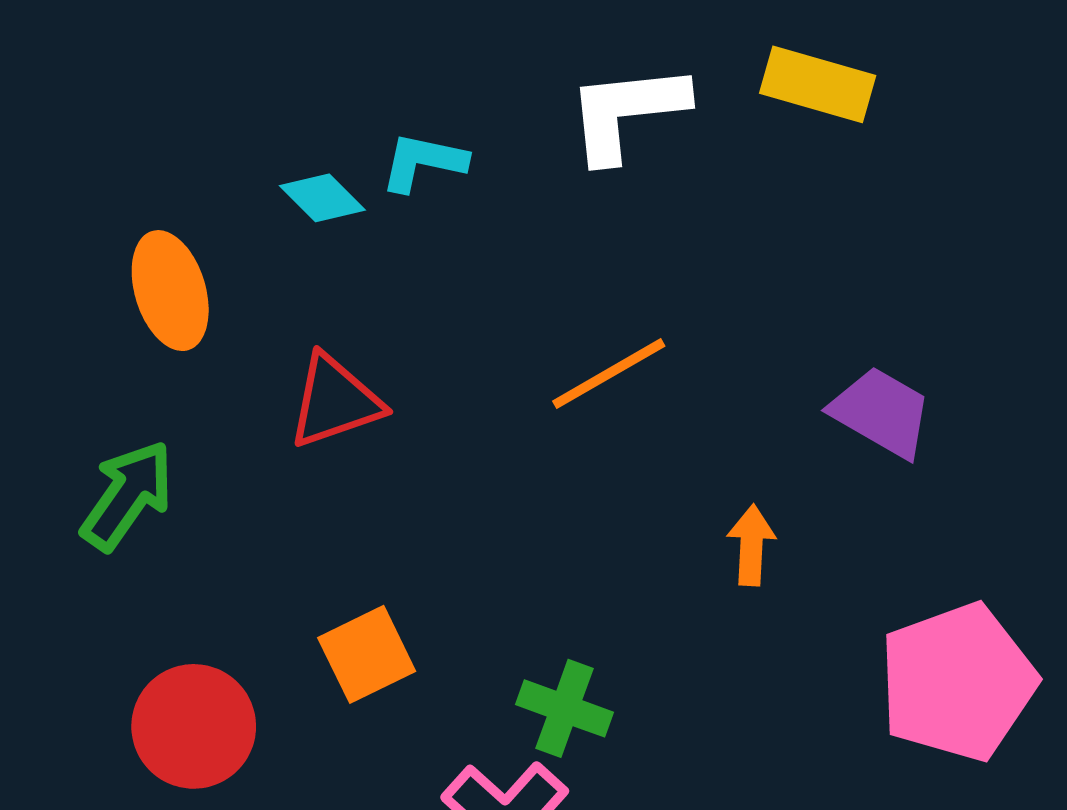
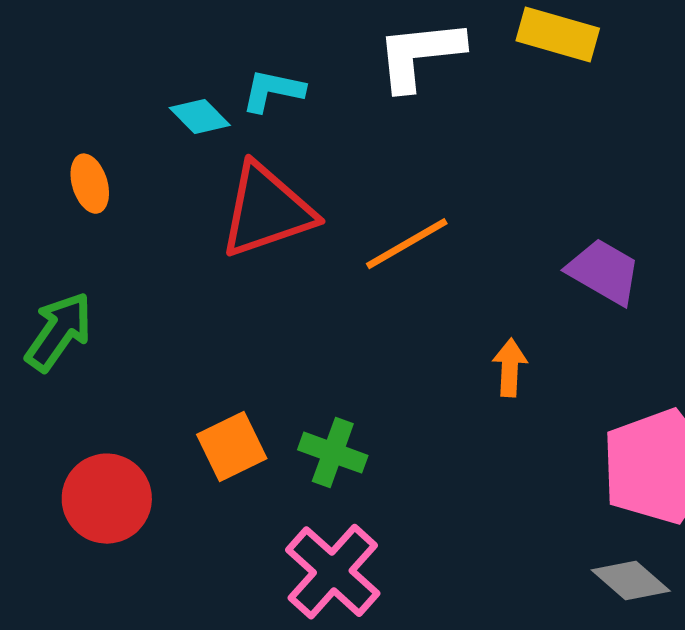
orange ellipse: (170, 291) -> (90, 184), size x0.7
red triangle: (335, 401) -> (267, 211), moved, size x1.4
green cross: (565, 708) -> (333, 453), moved

